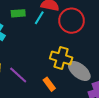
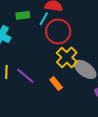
red circle: (72, 21) -> (58, 31), moved
yellow cross: (61, 58) -> (67, 57), turned 30

